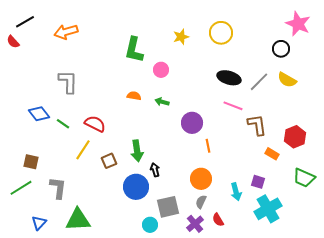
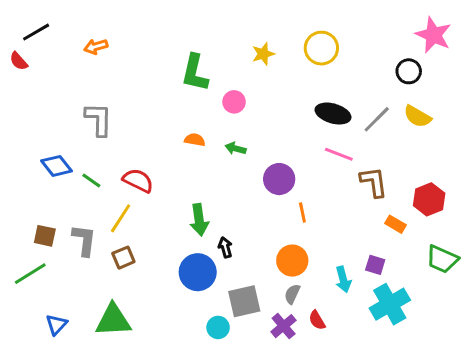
orange arrow: (66, 32) -> (96, 47), size x0.7
brown square: (109, 161) -> (123, 258), moved
gray L-shape: (58, 188) -> (84, 240), moved

